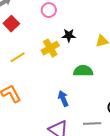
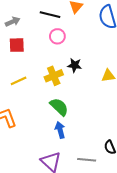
red square: (11, 24) -> (17, 45), turned 35
green semicircle: (83, 71) -> (59, 107), moved, turned 36

